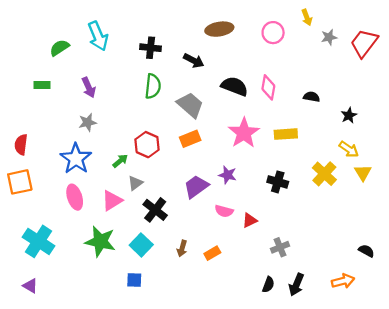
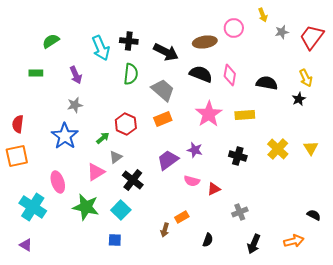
brown ellipse: (219, 29) -> (205, 42), moved
cyan arrow: (98, 36) -> (101, 48), moved
black arrow: (194, 61) -> (166, 52), size x1.4
black semicircle: (312, 97) -> (267, 83), size x1.5
yellow arrow: (349, 149) -> (306, 78), moved, turned 30
pink ellipse: (75, 197) -> (58, 182), moved
brown arrow: (182, 248) -> (165, 230), moved
black semicircle: (268, 285) -> (208, 240), moved

